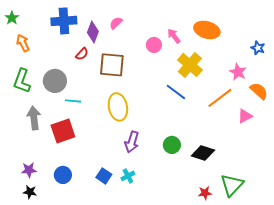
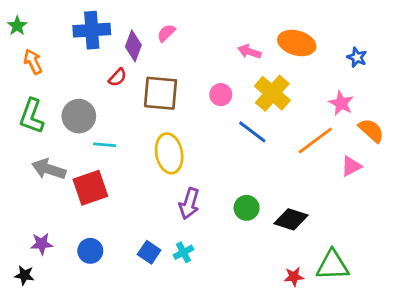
pink arrow: (174, 36) -> (249, 52), turned -35
pink circle: (154, 45) -> (221, 95), moved
blue star: (258, 48) -> (357, 57), moved
gray arrow: (34, 118) -> (49, 169), turned -65
green triangle: (232, 185) -> (333, 265), turned 45
black star: (30, 192) -> (24, 275), moved

